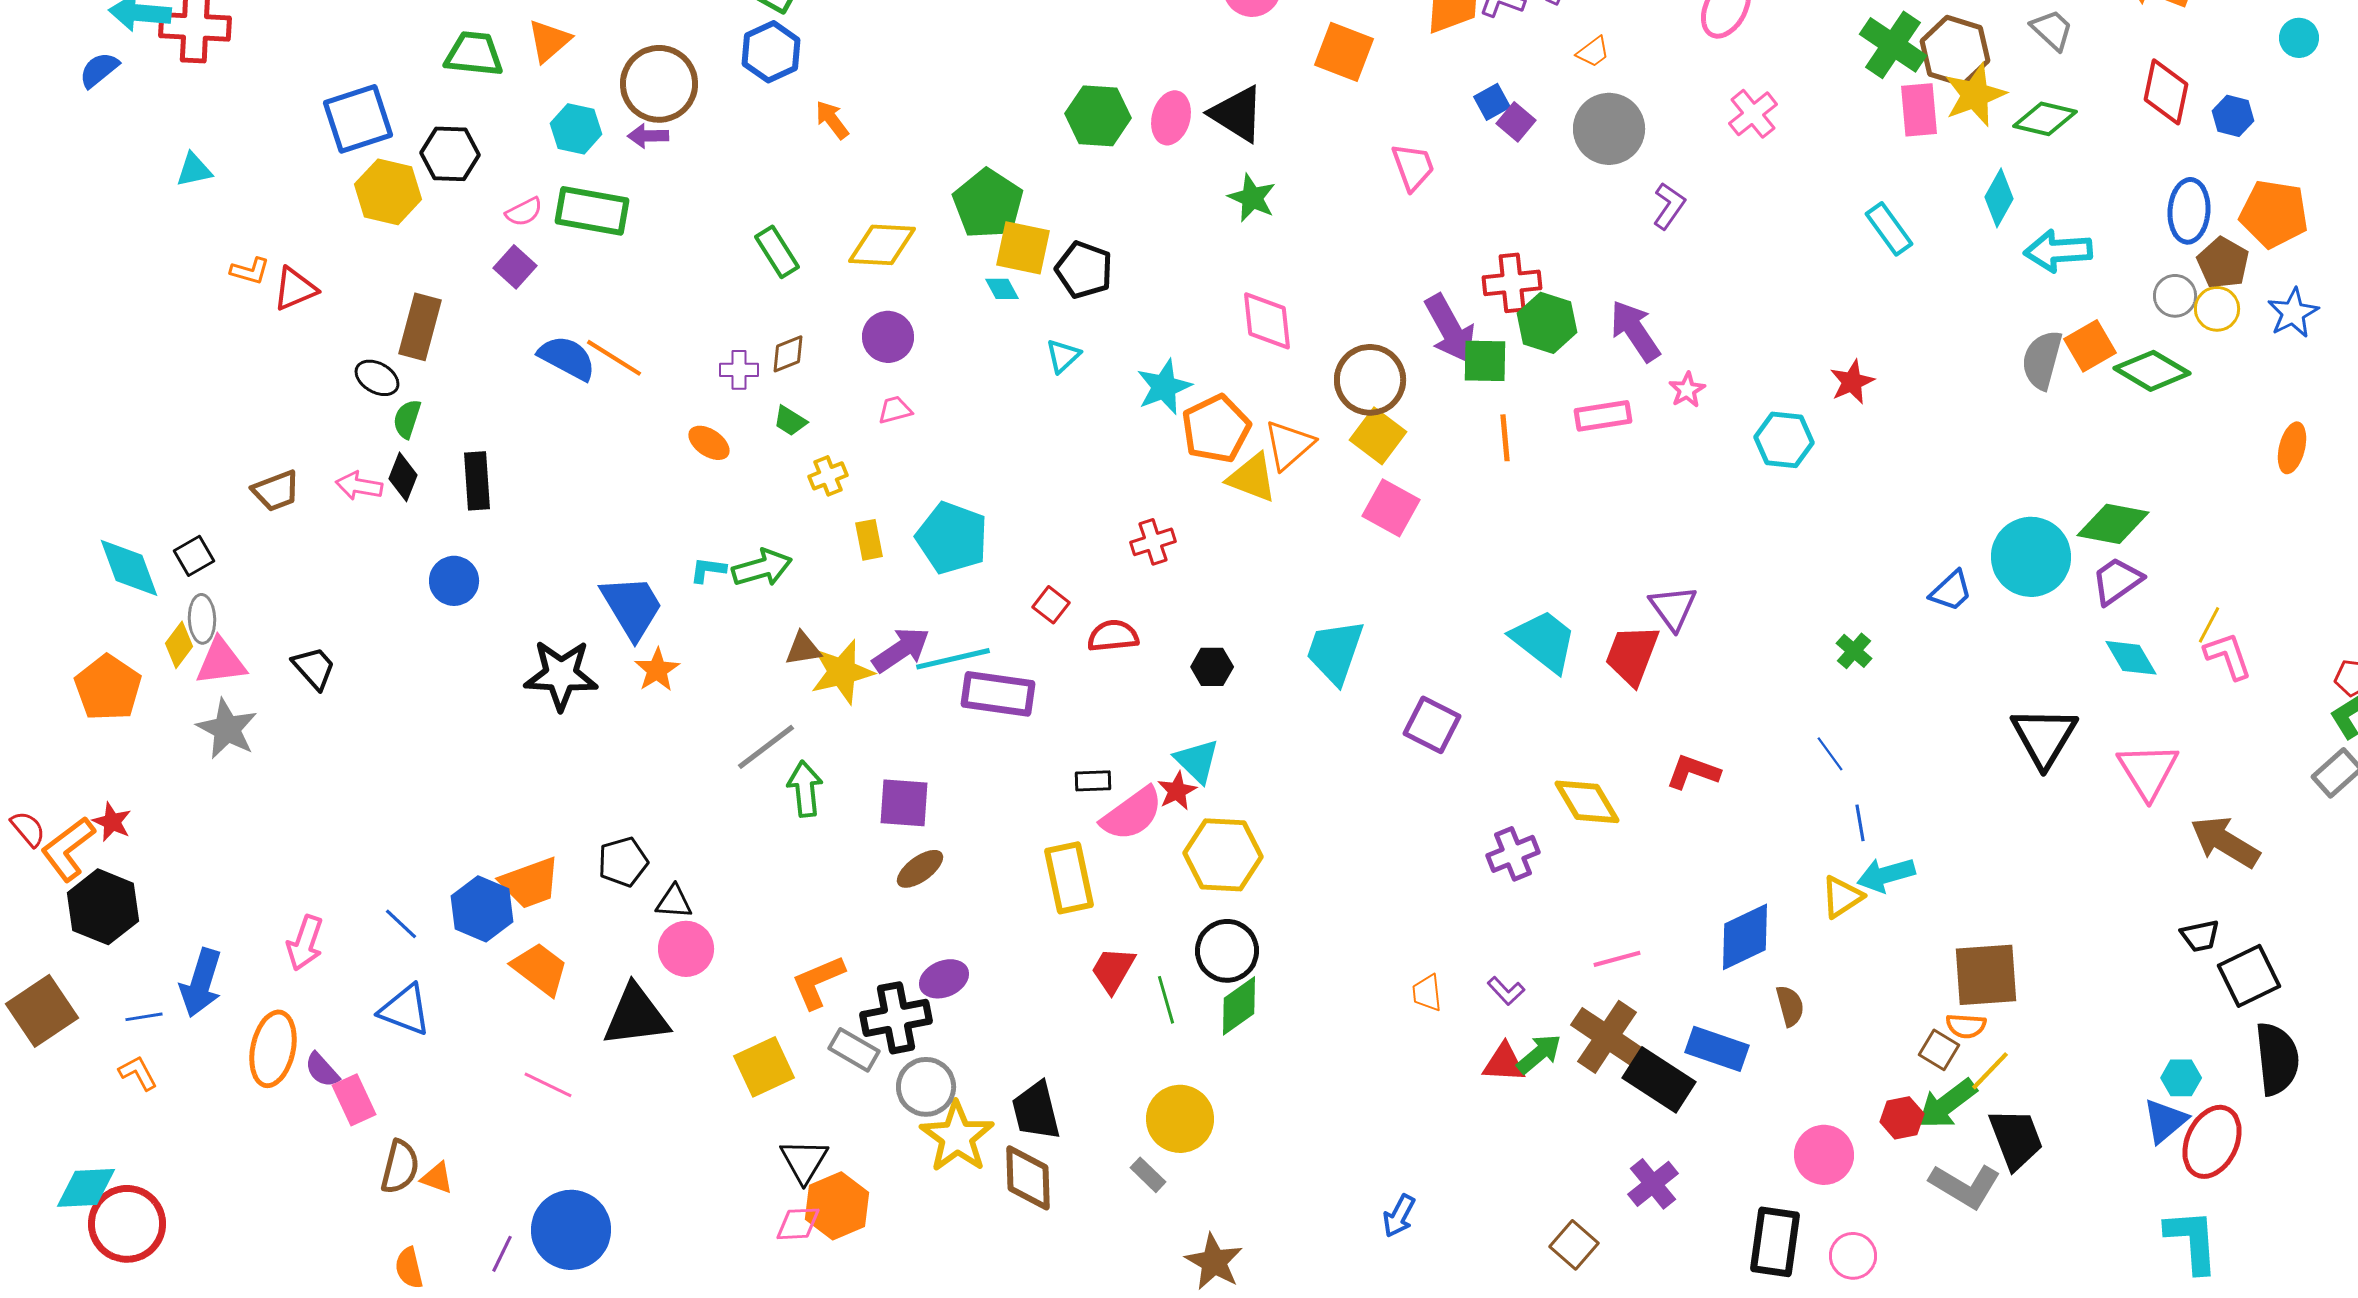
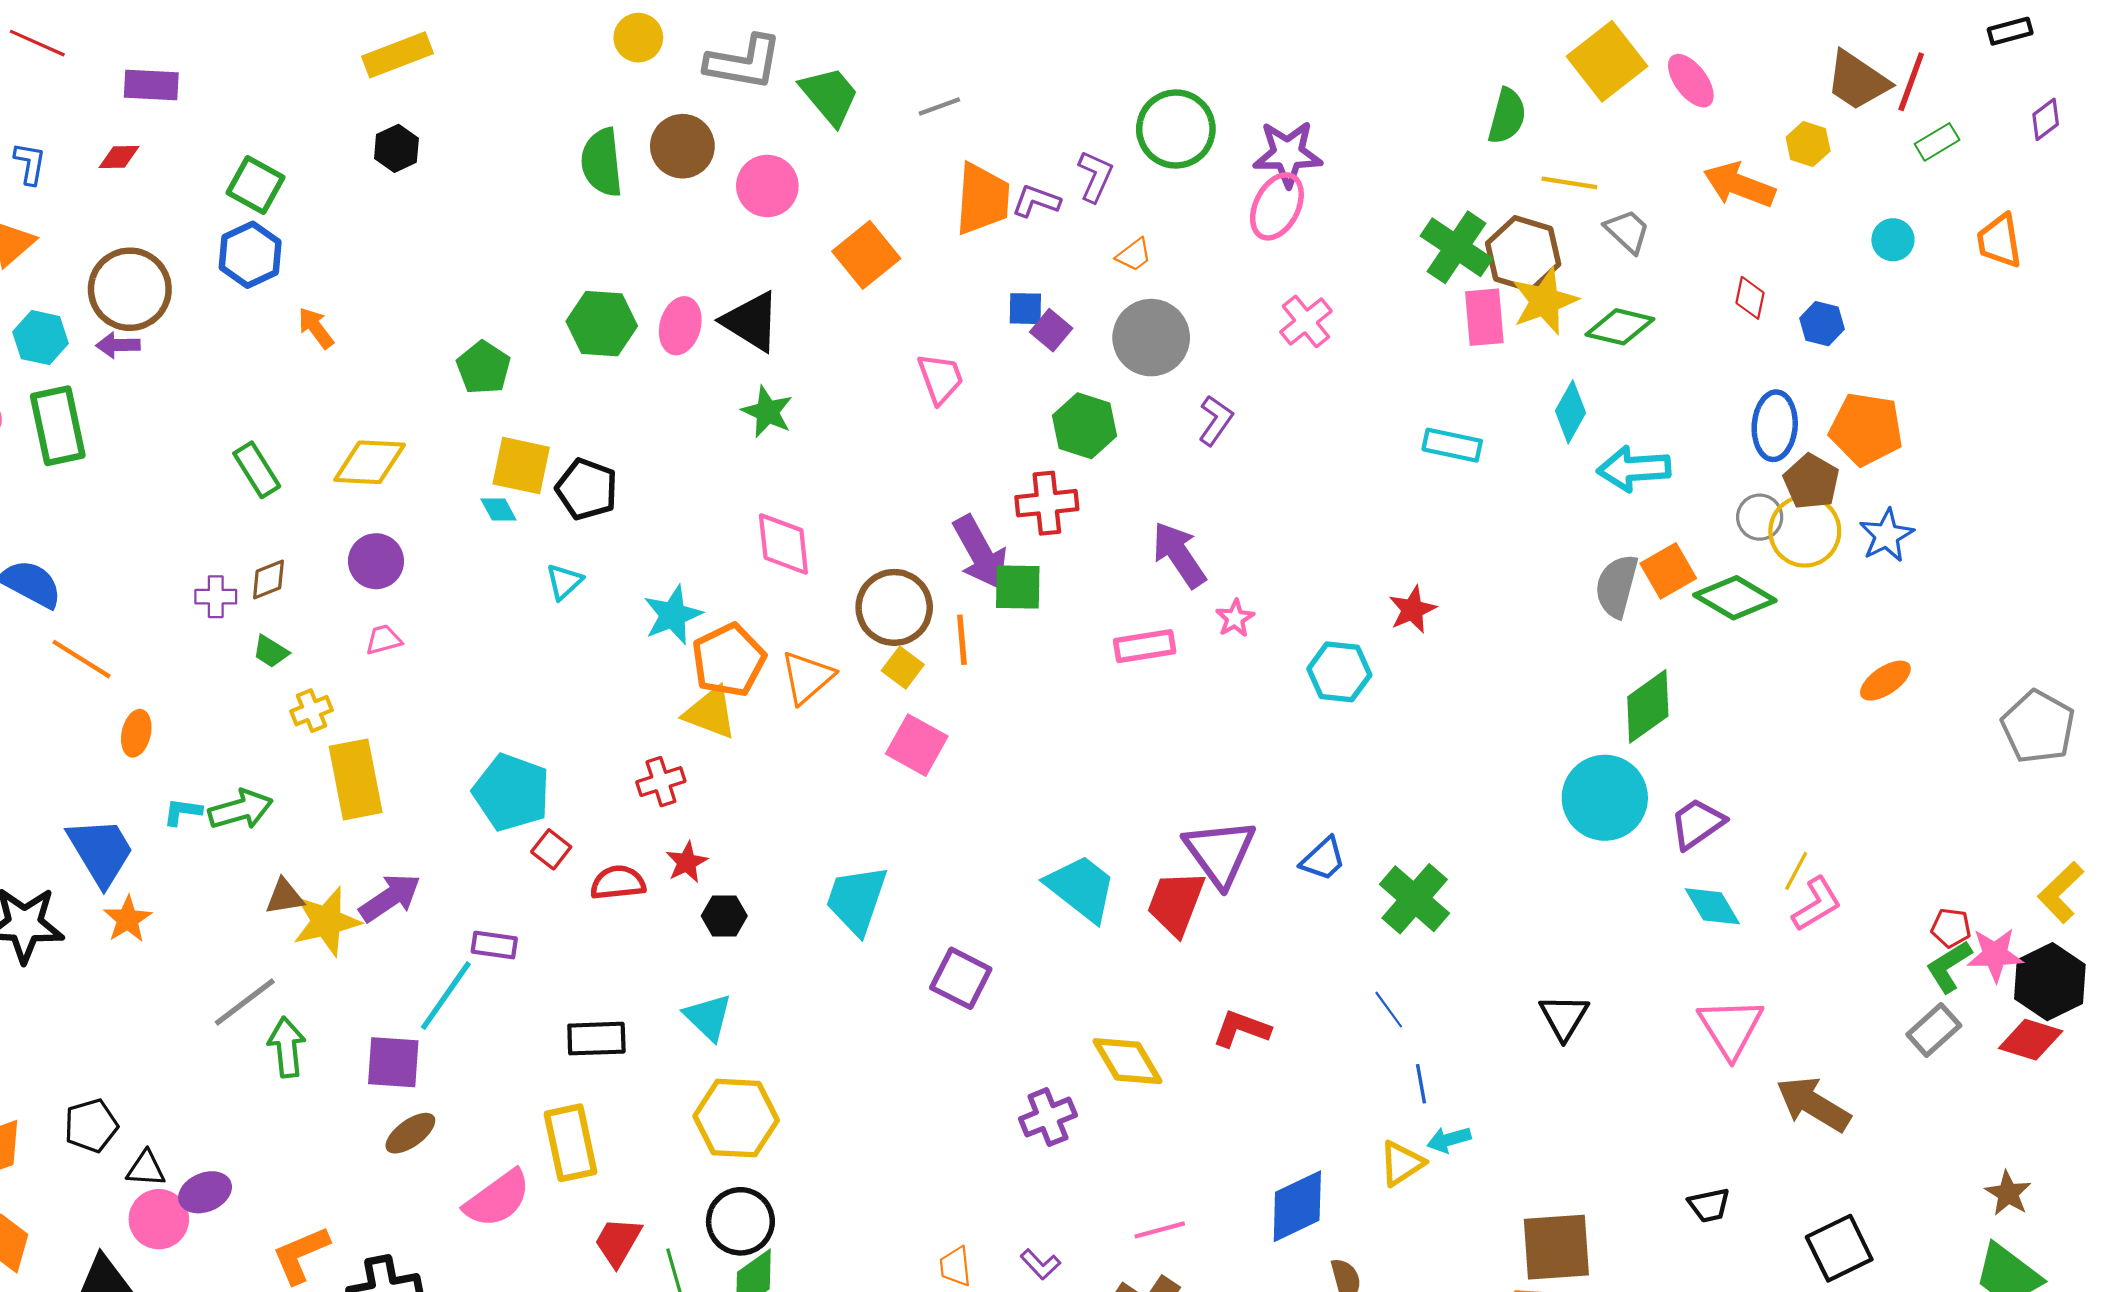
orange square: (1344, 52) -> (866, 255), turned 30
red diamond: (2166, 92) -> (1750, 298), size x0.6
blue square: (1492, 102) -> (1025, 309), turned 30
green pentagon: (988, 204) -> (484, 368), moved, size x0.7
green rectangle: (592, 211) -> (58, 426), turned 68
cyan rectangle: (1889, 229) -> (1452, 445), turned -42
yellow circle: (2217, 309) -> (1805, 531), size x1.5
green hexagon: (1547, 323) -> (1084, 426), moved
orange line: (614, 358) -> (81, 659), moved
yellow square: (1378, 436) -> (903, 668), size x0.7
orange line: (1505, 438) -> (962, 640), moved
orange ellipse: (709, 443) -> (136, 733), moved, turned 69
orange ellipse: (2292, 448) -> (1885, 681), turned 42
yellow triangle: (1252, 478) -> (710, 713), moved
green diamond: (2113, 524) -> (1648, 706), moved, turned -46
cyan pentagon: (952, 538) -> (511, 792), moved
yellow rectangle: (869, 540) -> (356, 779), size x1.8
blue trapezoid: (1951, 591) -> (1323, 859), moved
purple triangle: (1673, 608) -> (1220, 853), size x1.4
green cross: (1854, 651) -> (1415, 899), size x1.8
pink L-shape: (2228, 656) -> (1817, 904), turned 78
cyan line: (953, 659) -> (446, 996), moved, turned -42
purple rectangle: (998, 694) -> (494, 945), size x0.6
black triangle: (2044, 737) -> (1564, 1017), moved, size x0.7
black rectangle: (1093, 781) -> (596, 1039), size x1.5
red star: (1177, 791) -> (687, 862), moved
pink semicircle: (1132, 814) -> (497, 1199), moved
cyan arrow: (1886, 875) -> (1449, 1140), size x0.7
black trapezoid: (2200, 936) -> (1709, 1205), moved
purple ellipse: (944, 979) -> (205, 1192), moved

